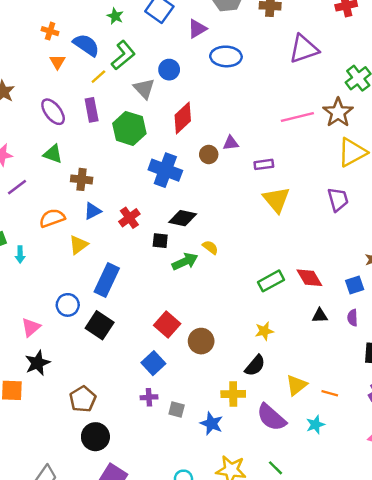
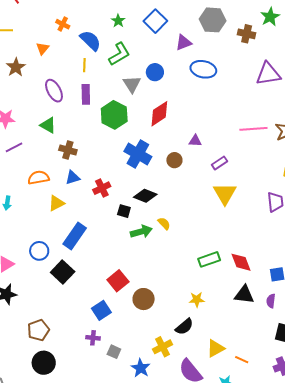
orange triangle: (57, 62) -> (43, 48), moved
yellow line: (98, 77) -> (84, 65), moved, turned -56
brown circle: (209, 154) -> (174, 160), moved
purple rectangle: (264, 164) -> (219, 163), turned -35
black triangle: (320, 316) -> (244, 295), size x1.5
yellow cross: (233, 394) -> (162, 347), turned -36

